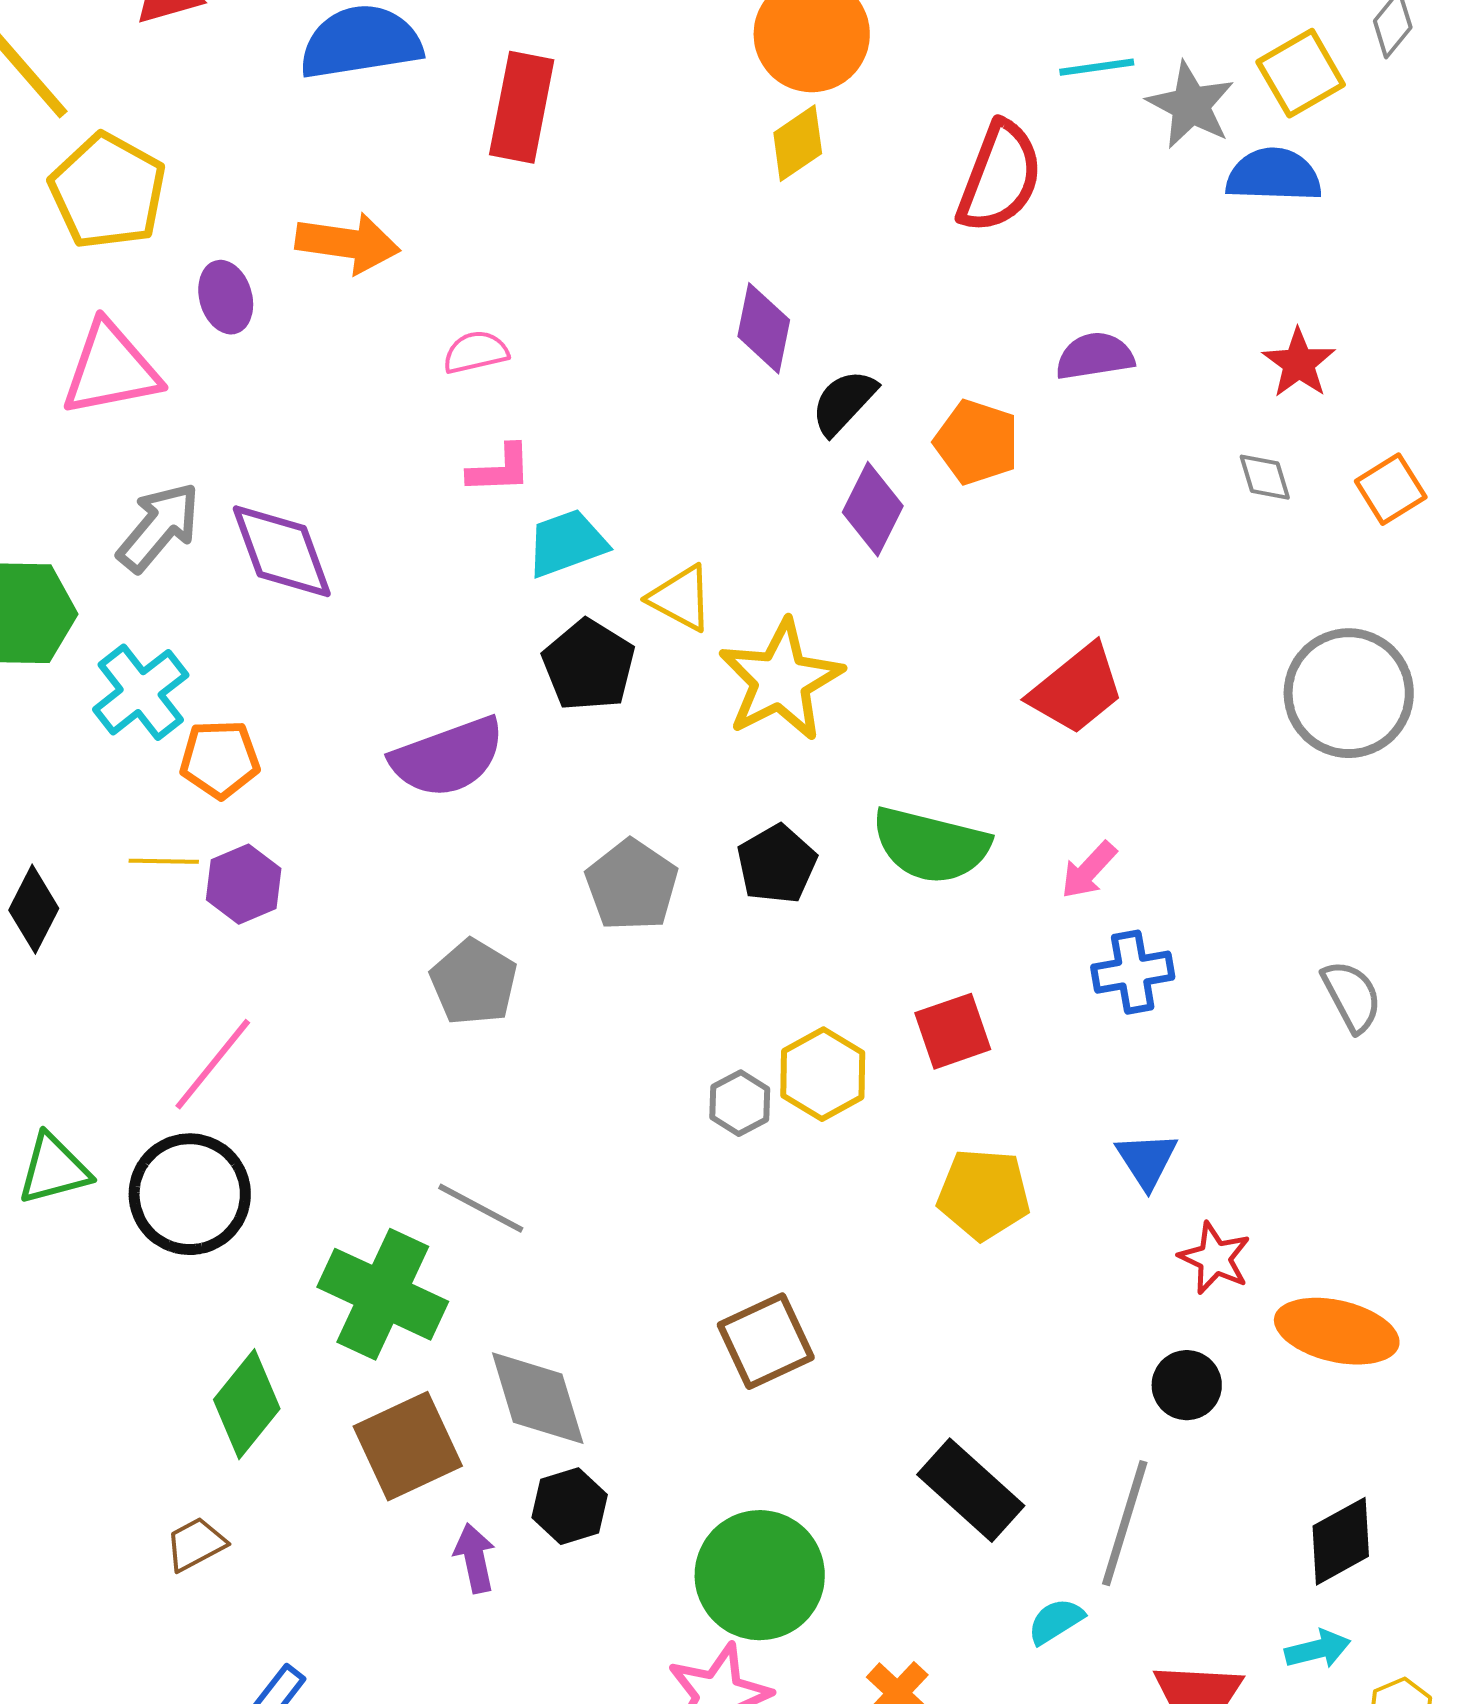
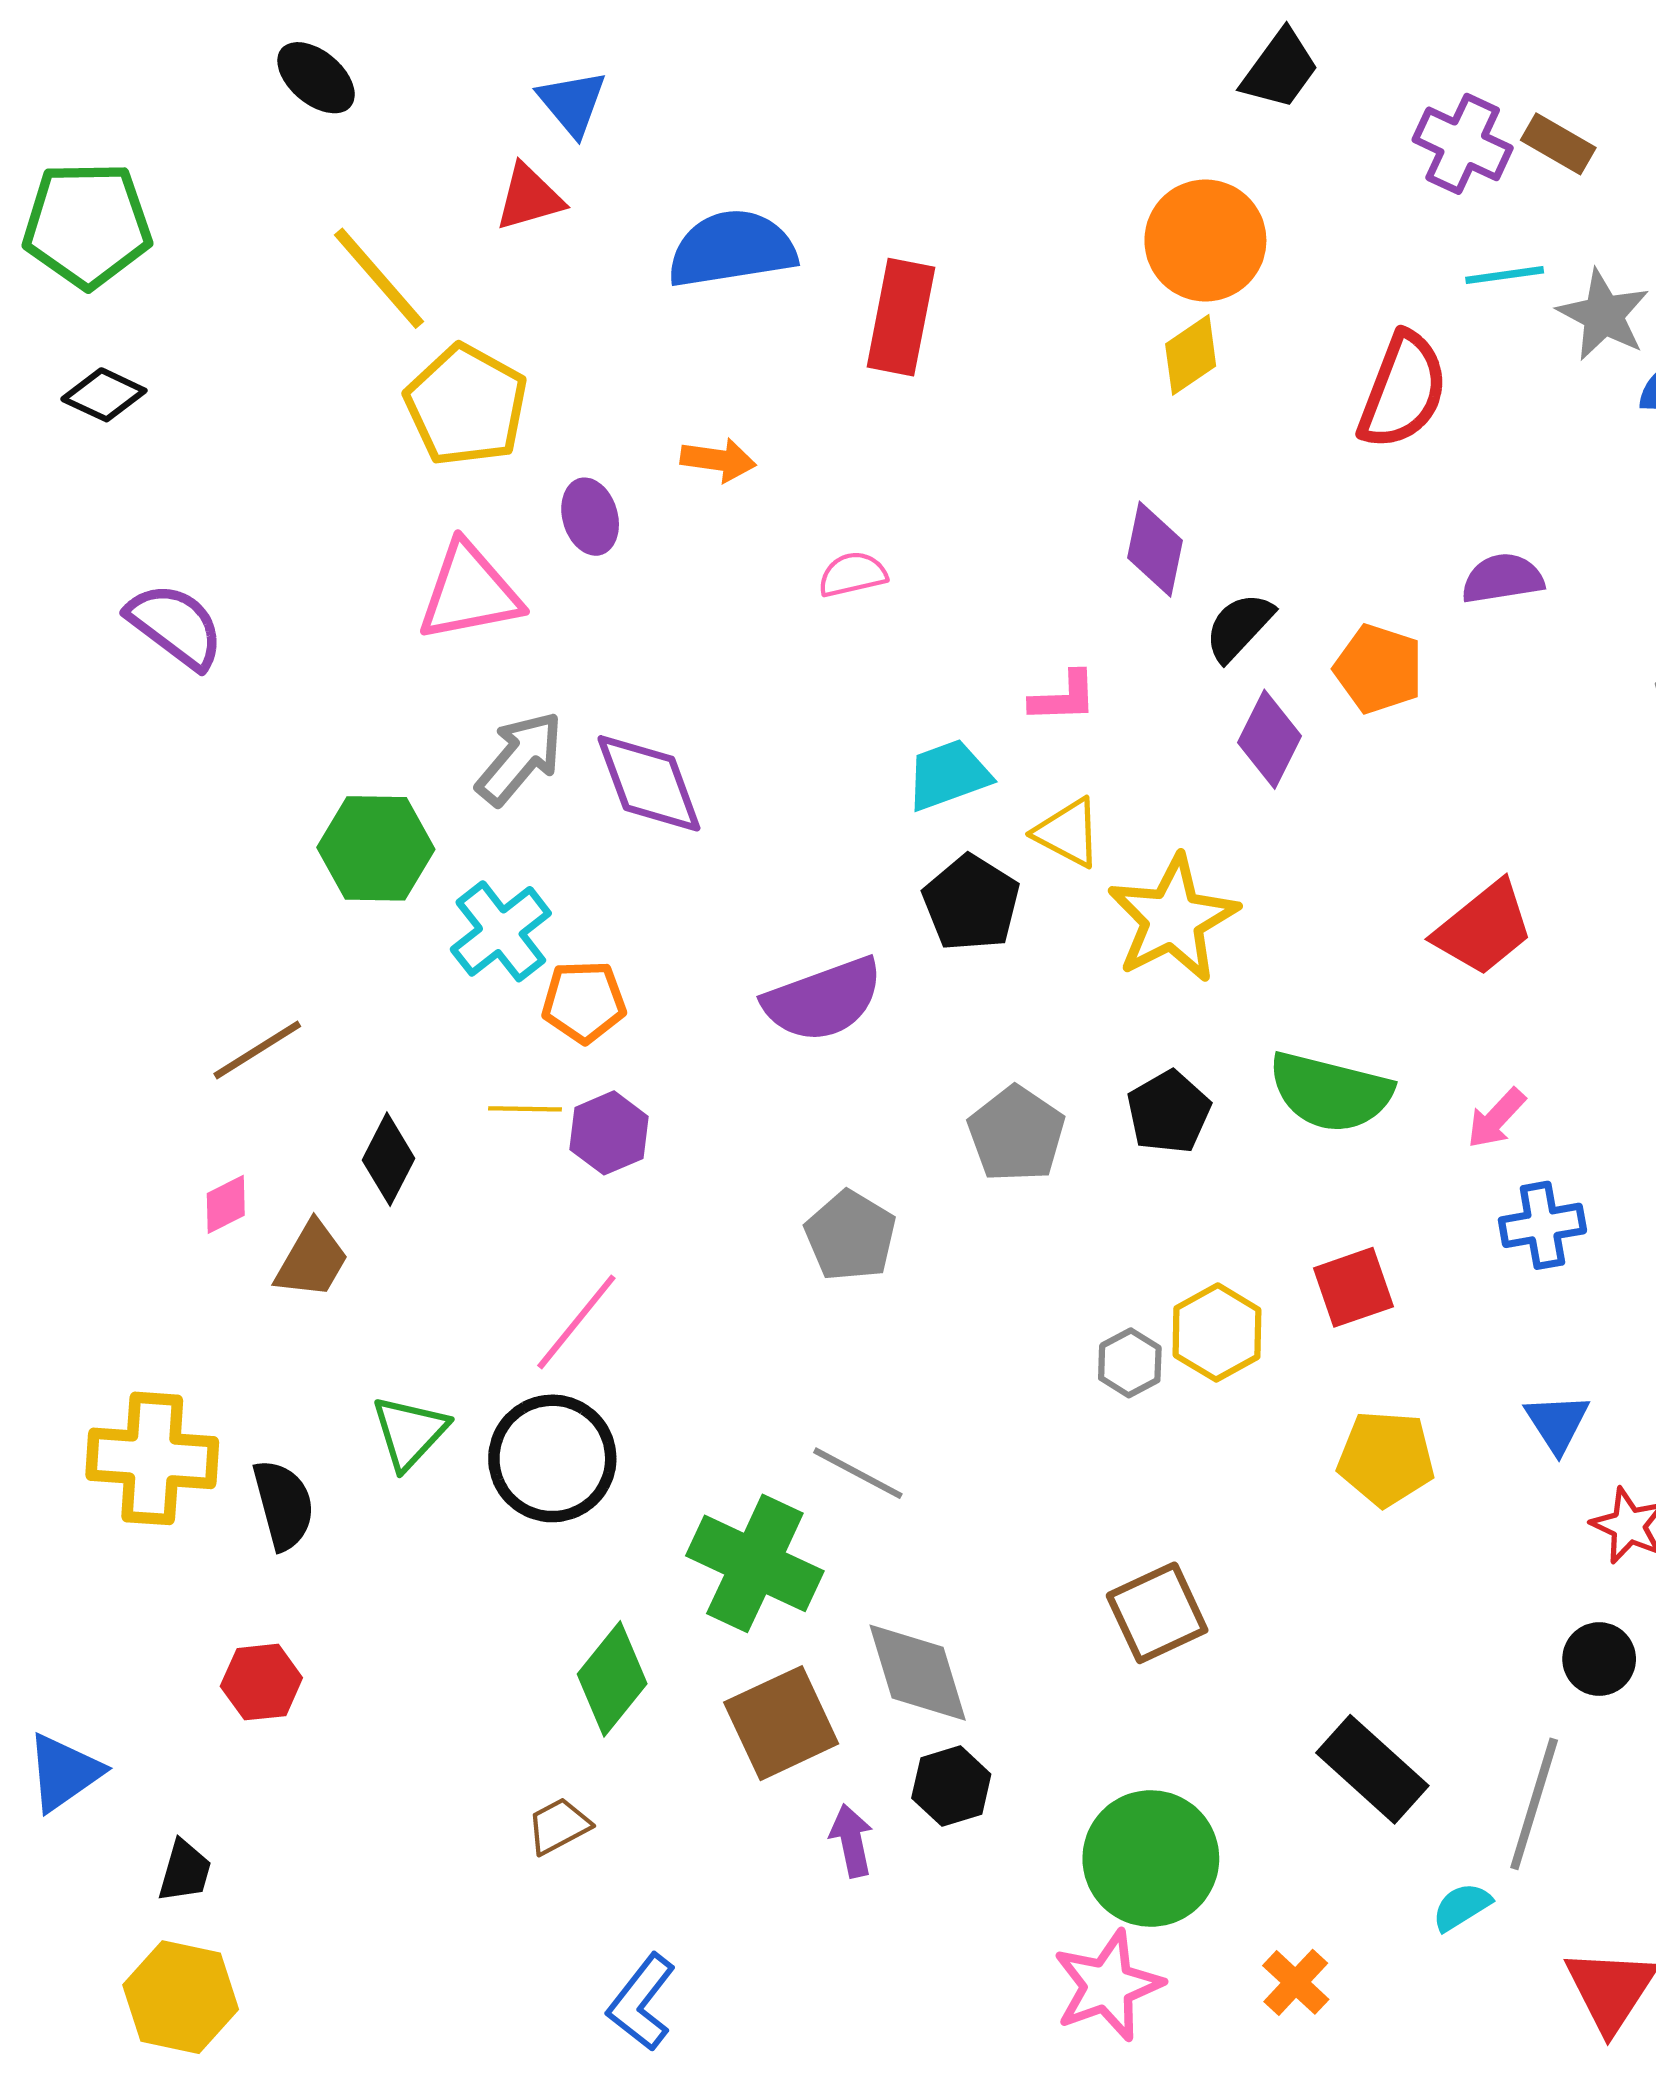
orange arrow: (348, 243) -> (718, 460), size x0.7
pink L-shape: (500, 469) -> (1064, 697), moved
green triangle: (54, 1169) -> (410, 1432), turned -32

